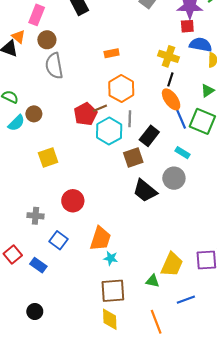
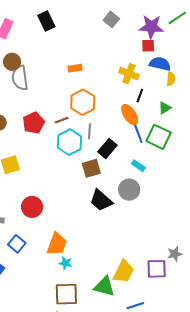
brown circle: (47, 40) -> (12, 62), moved
black line: (170, 79) -> (140, 96), moved
red pentagon: (85, 114) -> (34, 123), moved
green triangle: (153, 281) -> (104, 286), size x1.6

